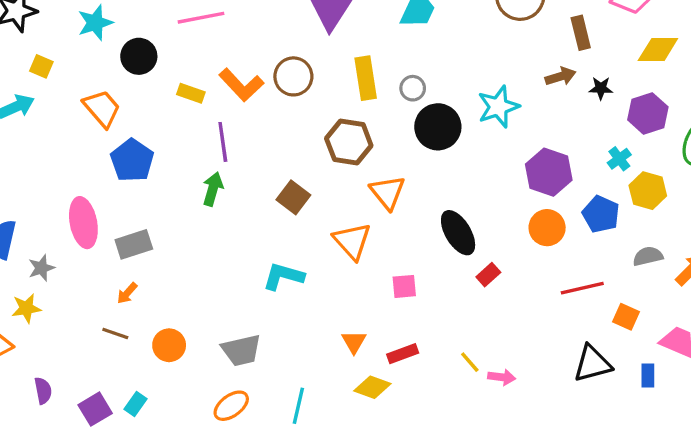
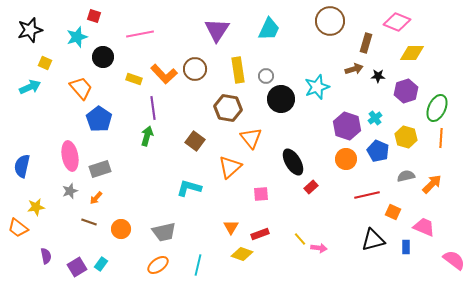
brown rectangle: (581, 33) -> (366, 43), turned 30
cyan cross: (619, 159) -> (375, 118), moved
orange triangle: (352, 241) -> (230, 167), turned 30
gray star: (41, 268) -> (70, 191), moved

